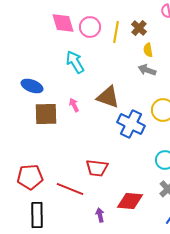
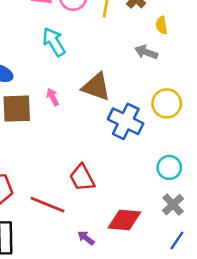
yellow semicircle: (148, 50) -> (162, 25), moved
red trapezoid: (97, 168) -> (82, 178), turned 55
purple arrow: (100, 215) -> (86, 238), turned -40

